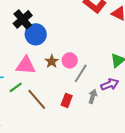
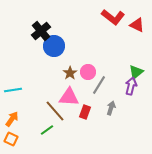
pink triangle: (26, 65) -> (69, 97), moved
purple arrow: (110, 84) -> (131, 86), moved, turned -54
green line: (16, 87) -> (47, 130), moved

